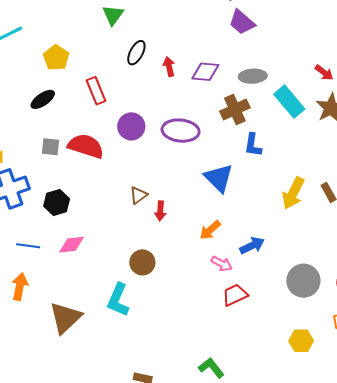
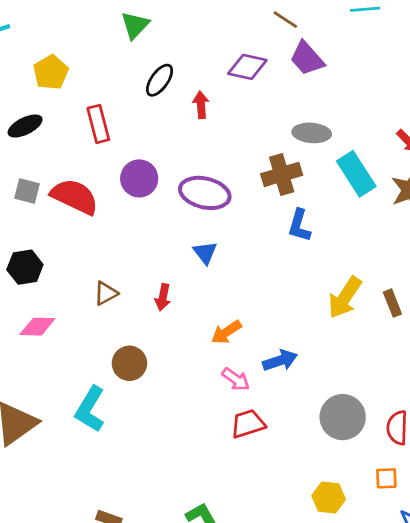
purple diamond: (205, 72) -> (247, 67), moved
blue triangle: (219, 178) -> (205, 253), moved, size x0.6
brown triangle: (138, 195) -> (106, 293), moved

